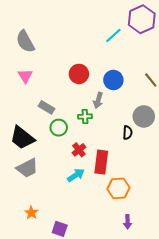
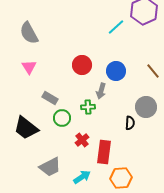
gray trapezoid: (27, 168) -> (50, 167), moved
cyan arrow: (76, 175) -> (82, 177), moved

